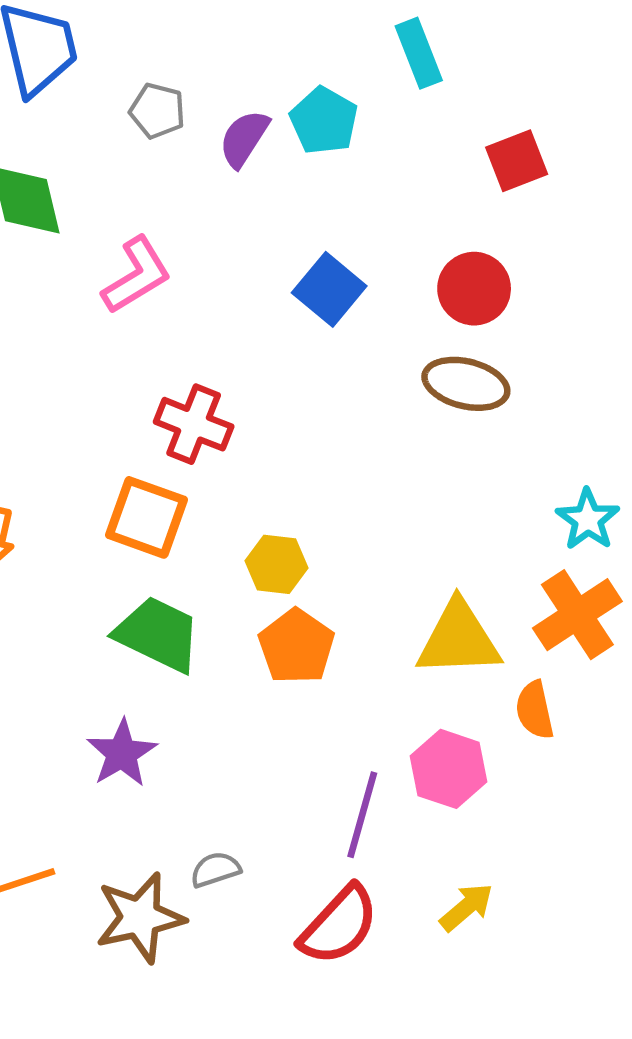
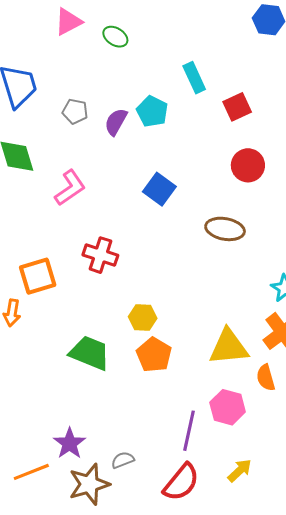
red square: (517, 161) -> (237, 107), moved
red circle: (474, 289) -> (248, 165), moved
orange square: (147, 517) -> (38, 276), moved, turned -33
purple star: (122, 753) -> (70, 443), moved

